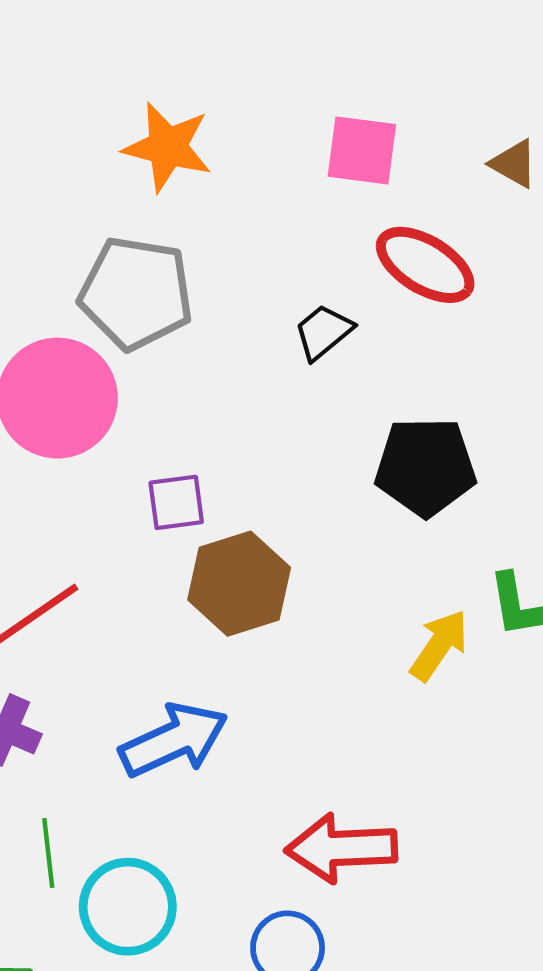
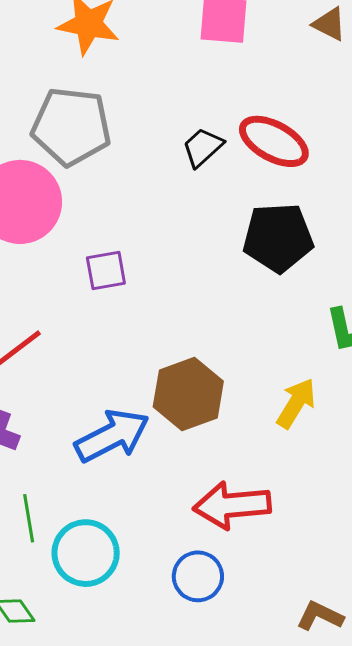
red ellipse: (425, 265) -> (274, 141), moved
brown hexagon: (239, 584) -> (188, 394), moved
yellow arrow: (439, 645) -> (296, 403), moved

